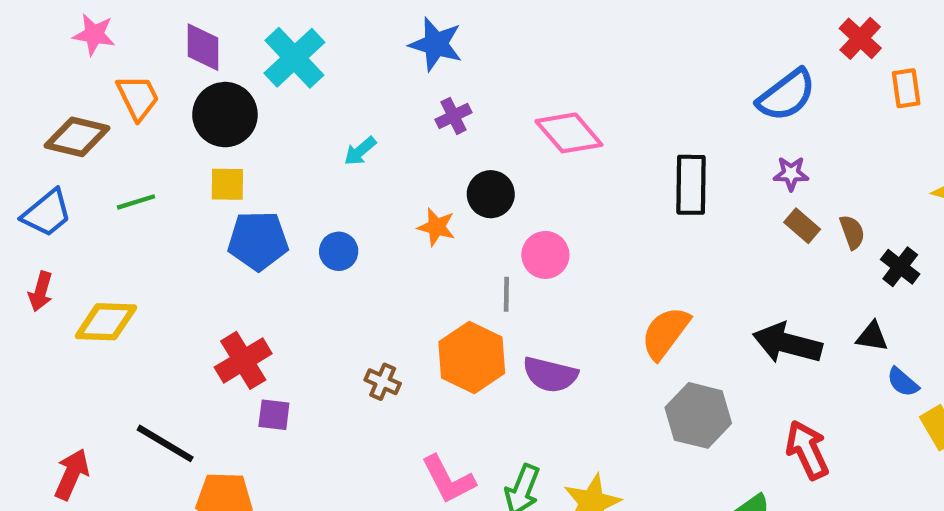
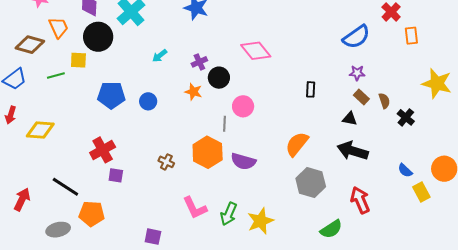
purple cross: (453, 116) -> (199, 62), moved
yellow square: (227, 184) -> (78, 60), moved
black rectangle: (691, 185) -> (311, 89), moved, size x0.6
black triangle: (872, 336) -> (350, 119), moved

